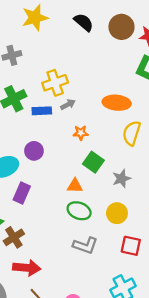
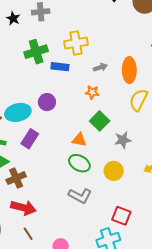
orange ellipse: (117, 103) -> (129, 70), turned 75
gray arrow: (68, 105) -> (100, 67), moved
red square: (131, 246) -> (121, 216), moved

